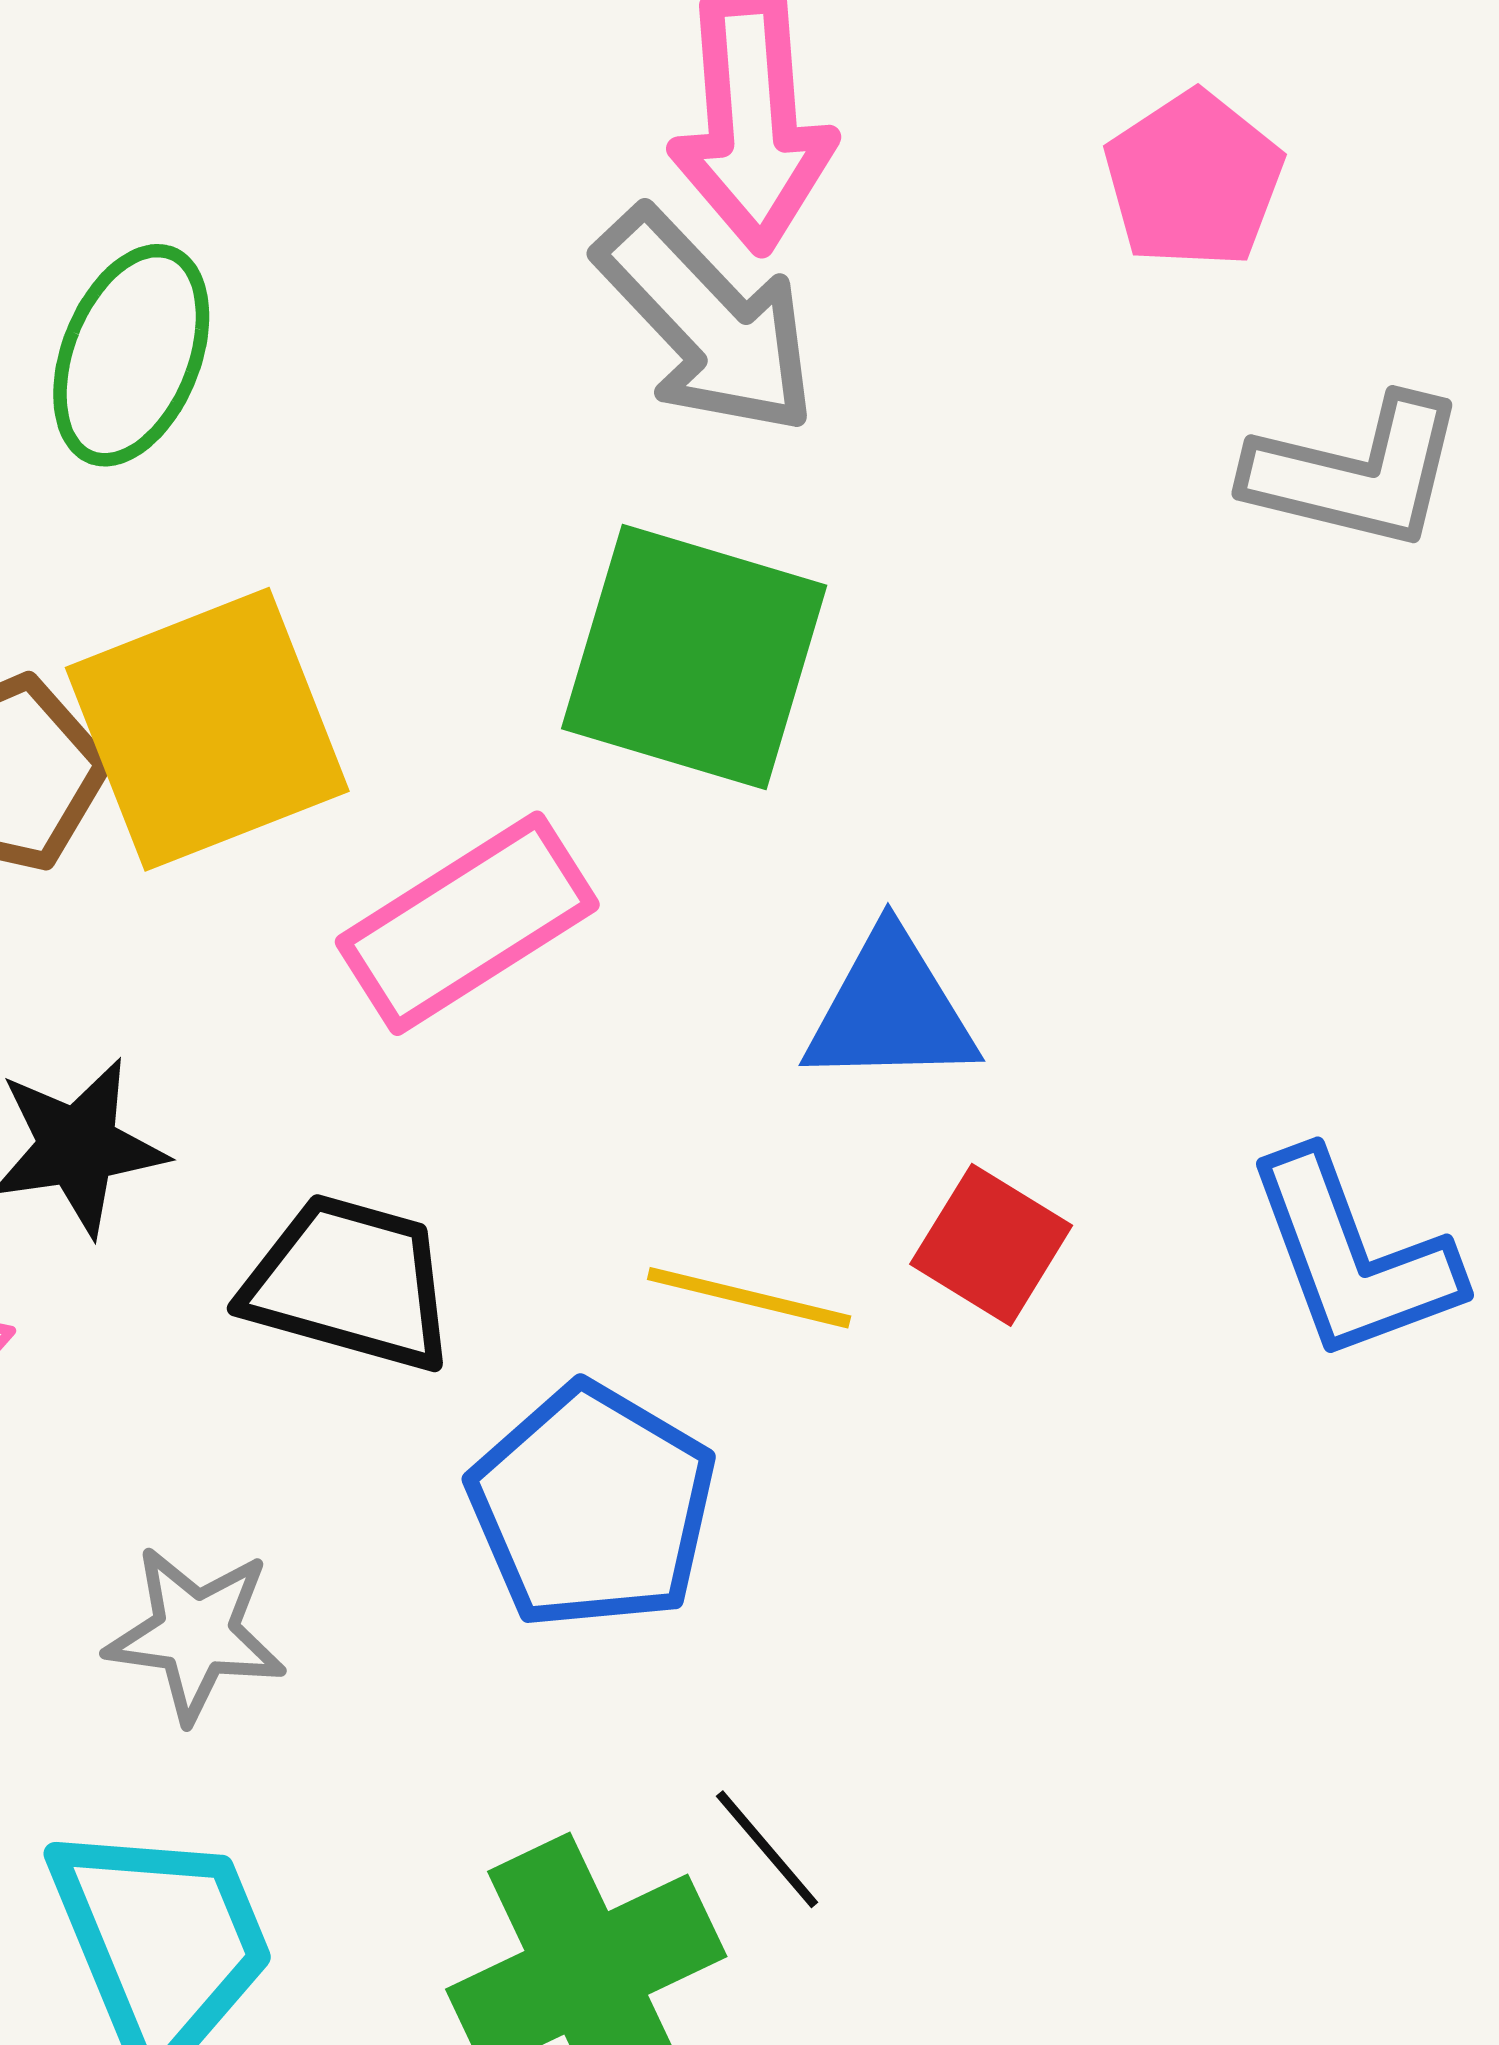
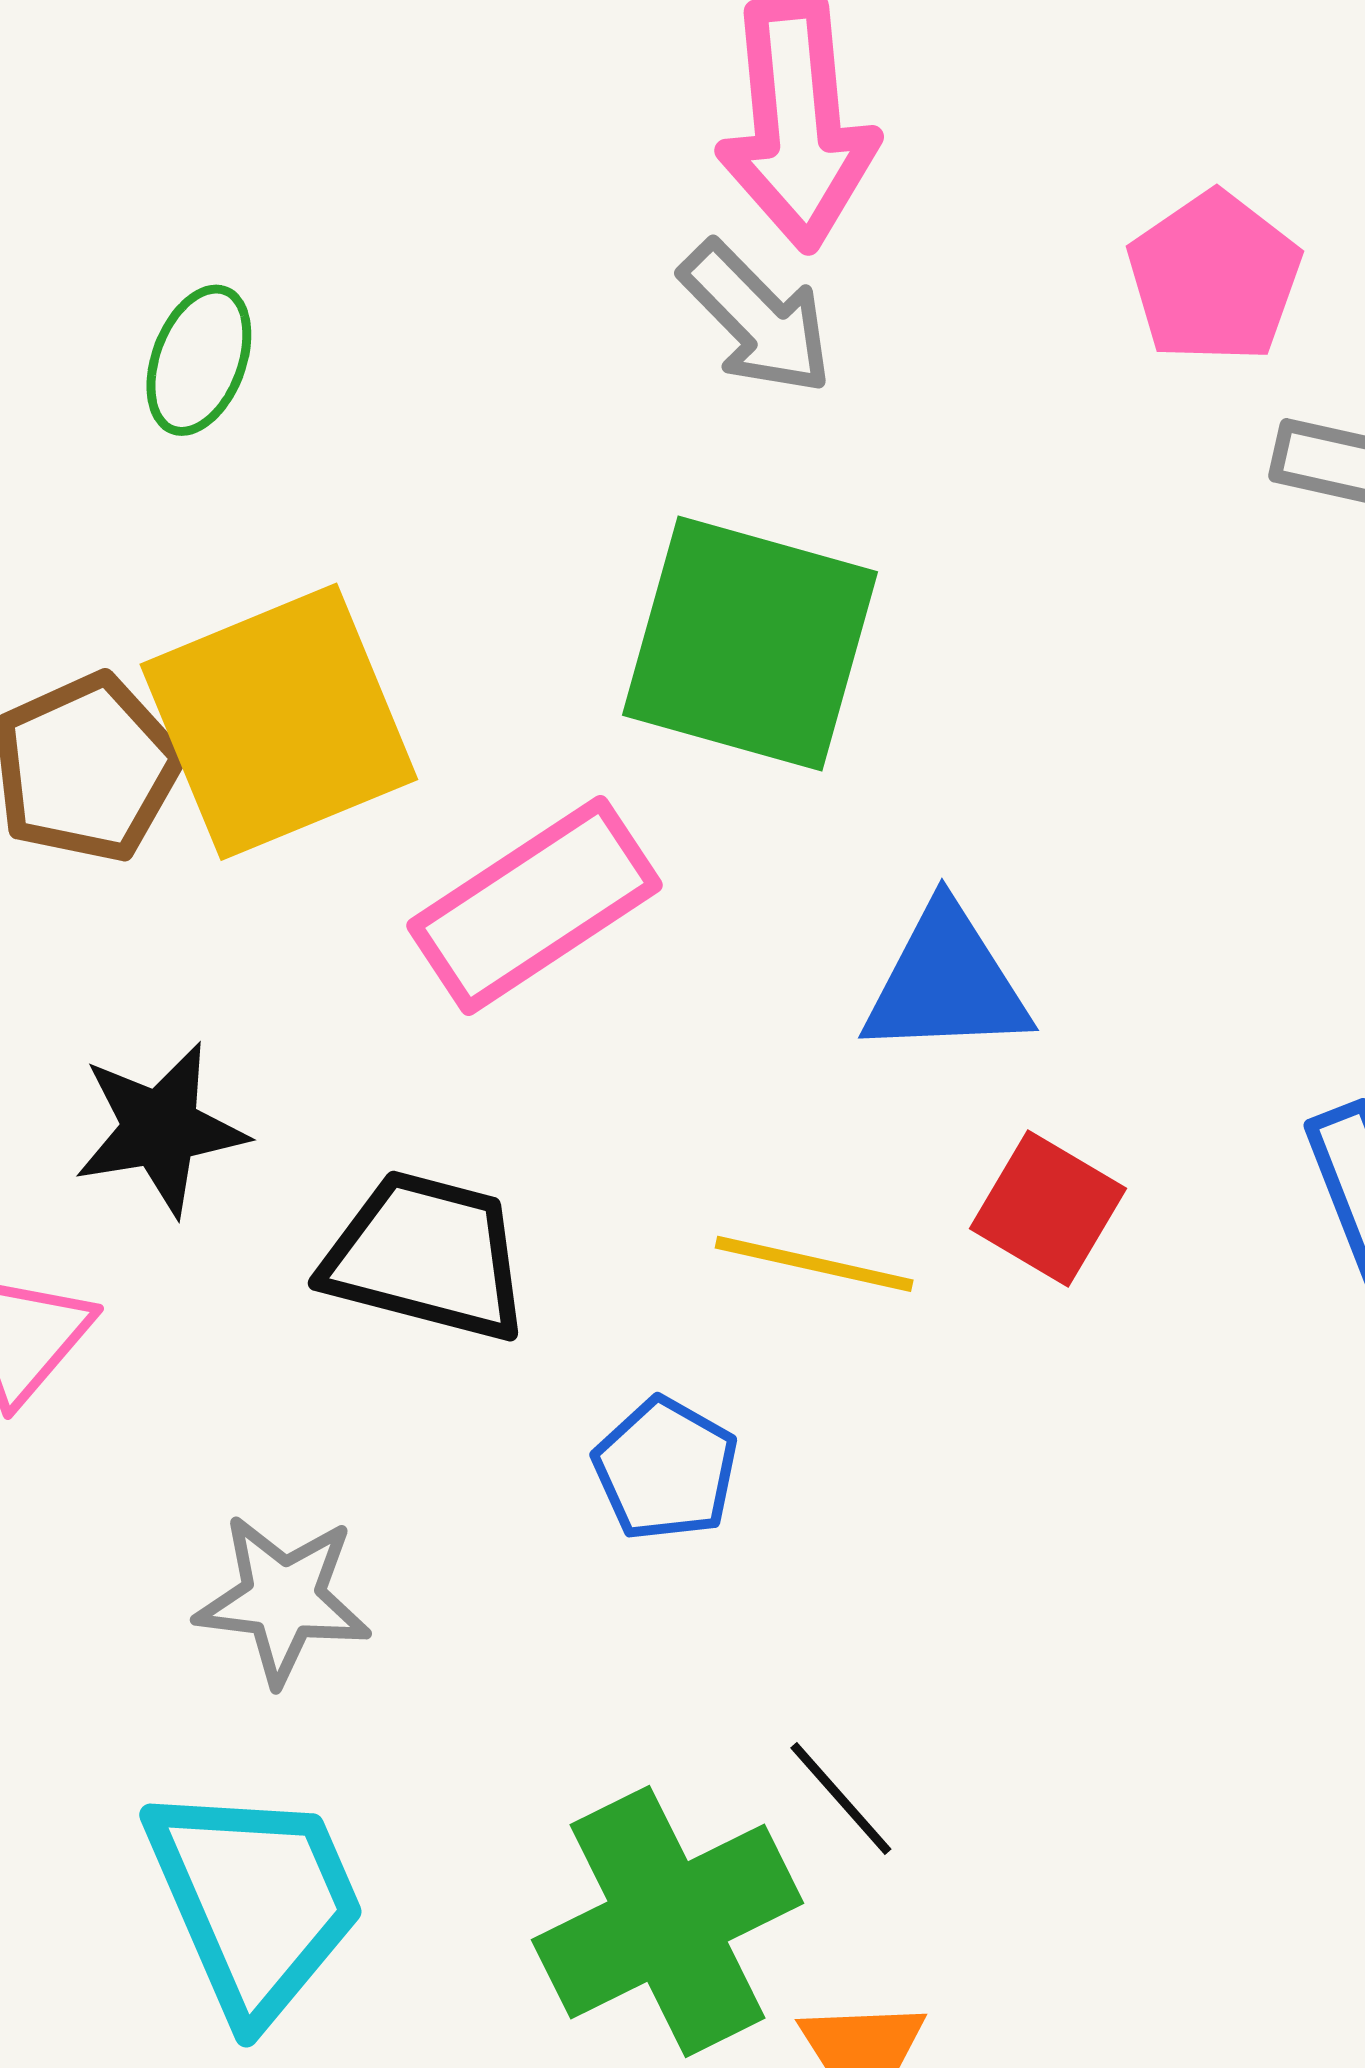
pink pentagon: (1194, 180) -> (1214, 277), moved
gray arrow: (707, 322) -> (756, 318), size x0.7
green ellipse: (131, 355) -> (199, 360), size x0.7
blue pentagon: (592, 1507) -> (666, 1469), size x0.6

